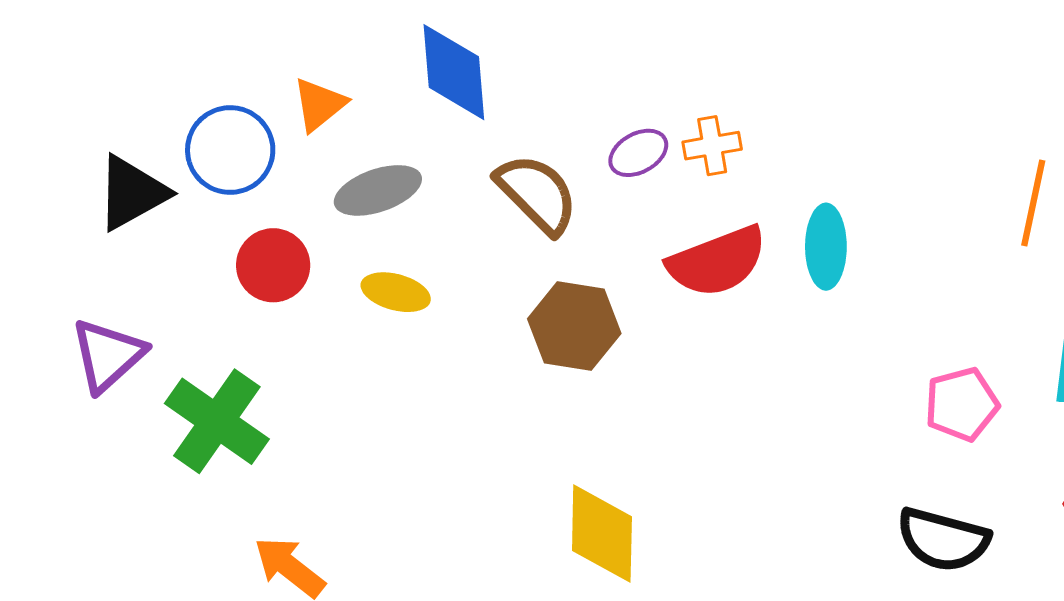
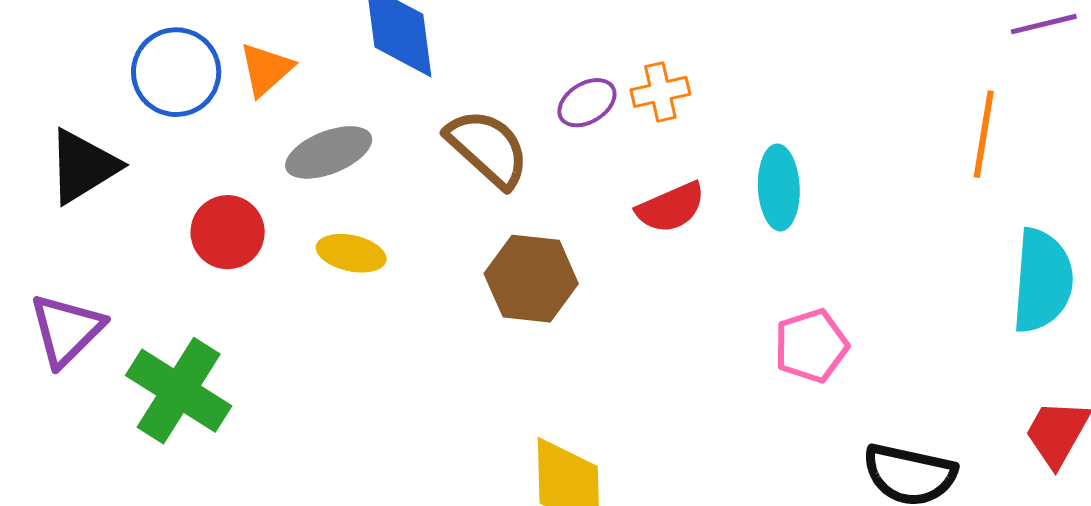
blue circle: (230, 150) -> (176, 72), moved
red semicircle: (717, 262) -> (671, 207), size x0.7
pink pentagon: (962, 404) -> (811, 346), moved

